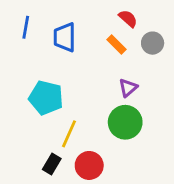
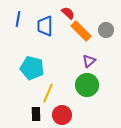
red semicircle: (128, 19) -> (68, 13), moved
orange rectangle: (117, 44) -> (81, 31), size x1.5
black rectangle: (52, 164) -> (36, 114), turned -32

